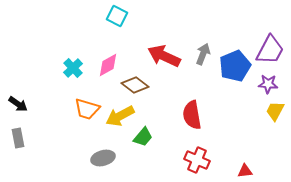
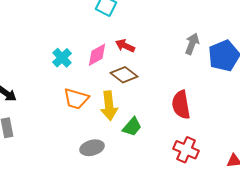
red arrow: (164, 56) -> (125, 46), moved, size x0.6
yellow arrow: (120, 116) -> (109, 106), turned -68

